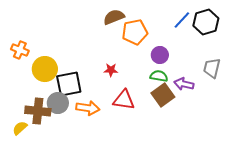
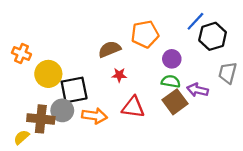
brown semicircle: (114, 17) -> (110, 49), moved
black hexagon: (206, 22) -> (213, 36), moved

